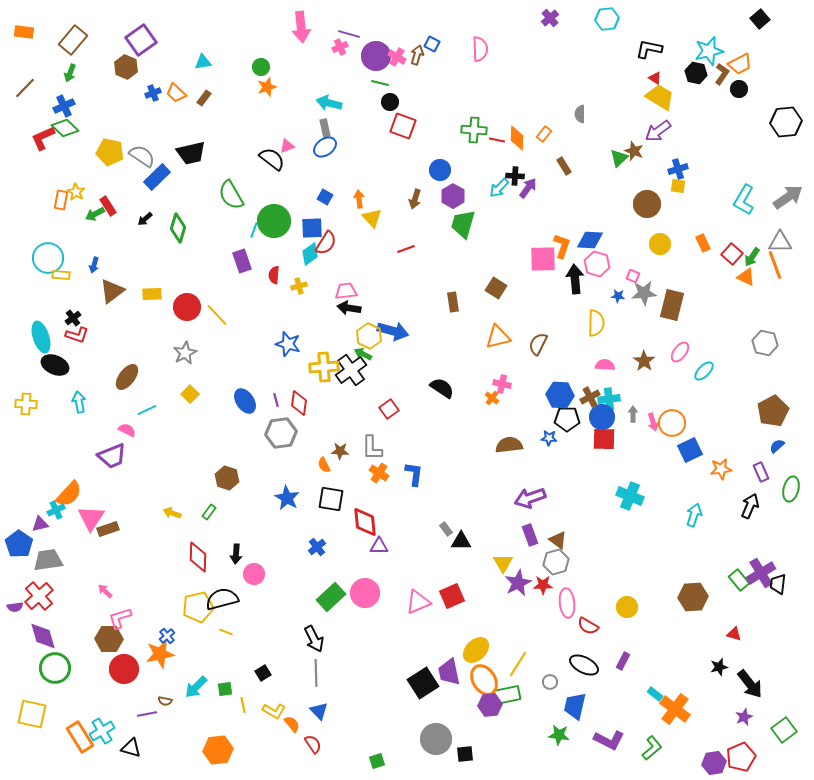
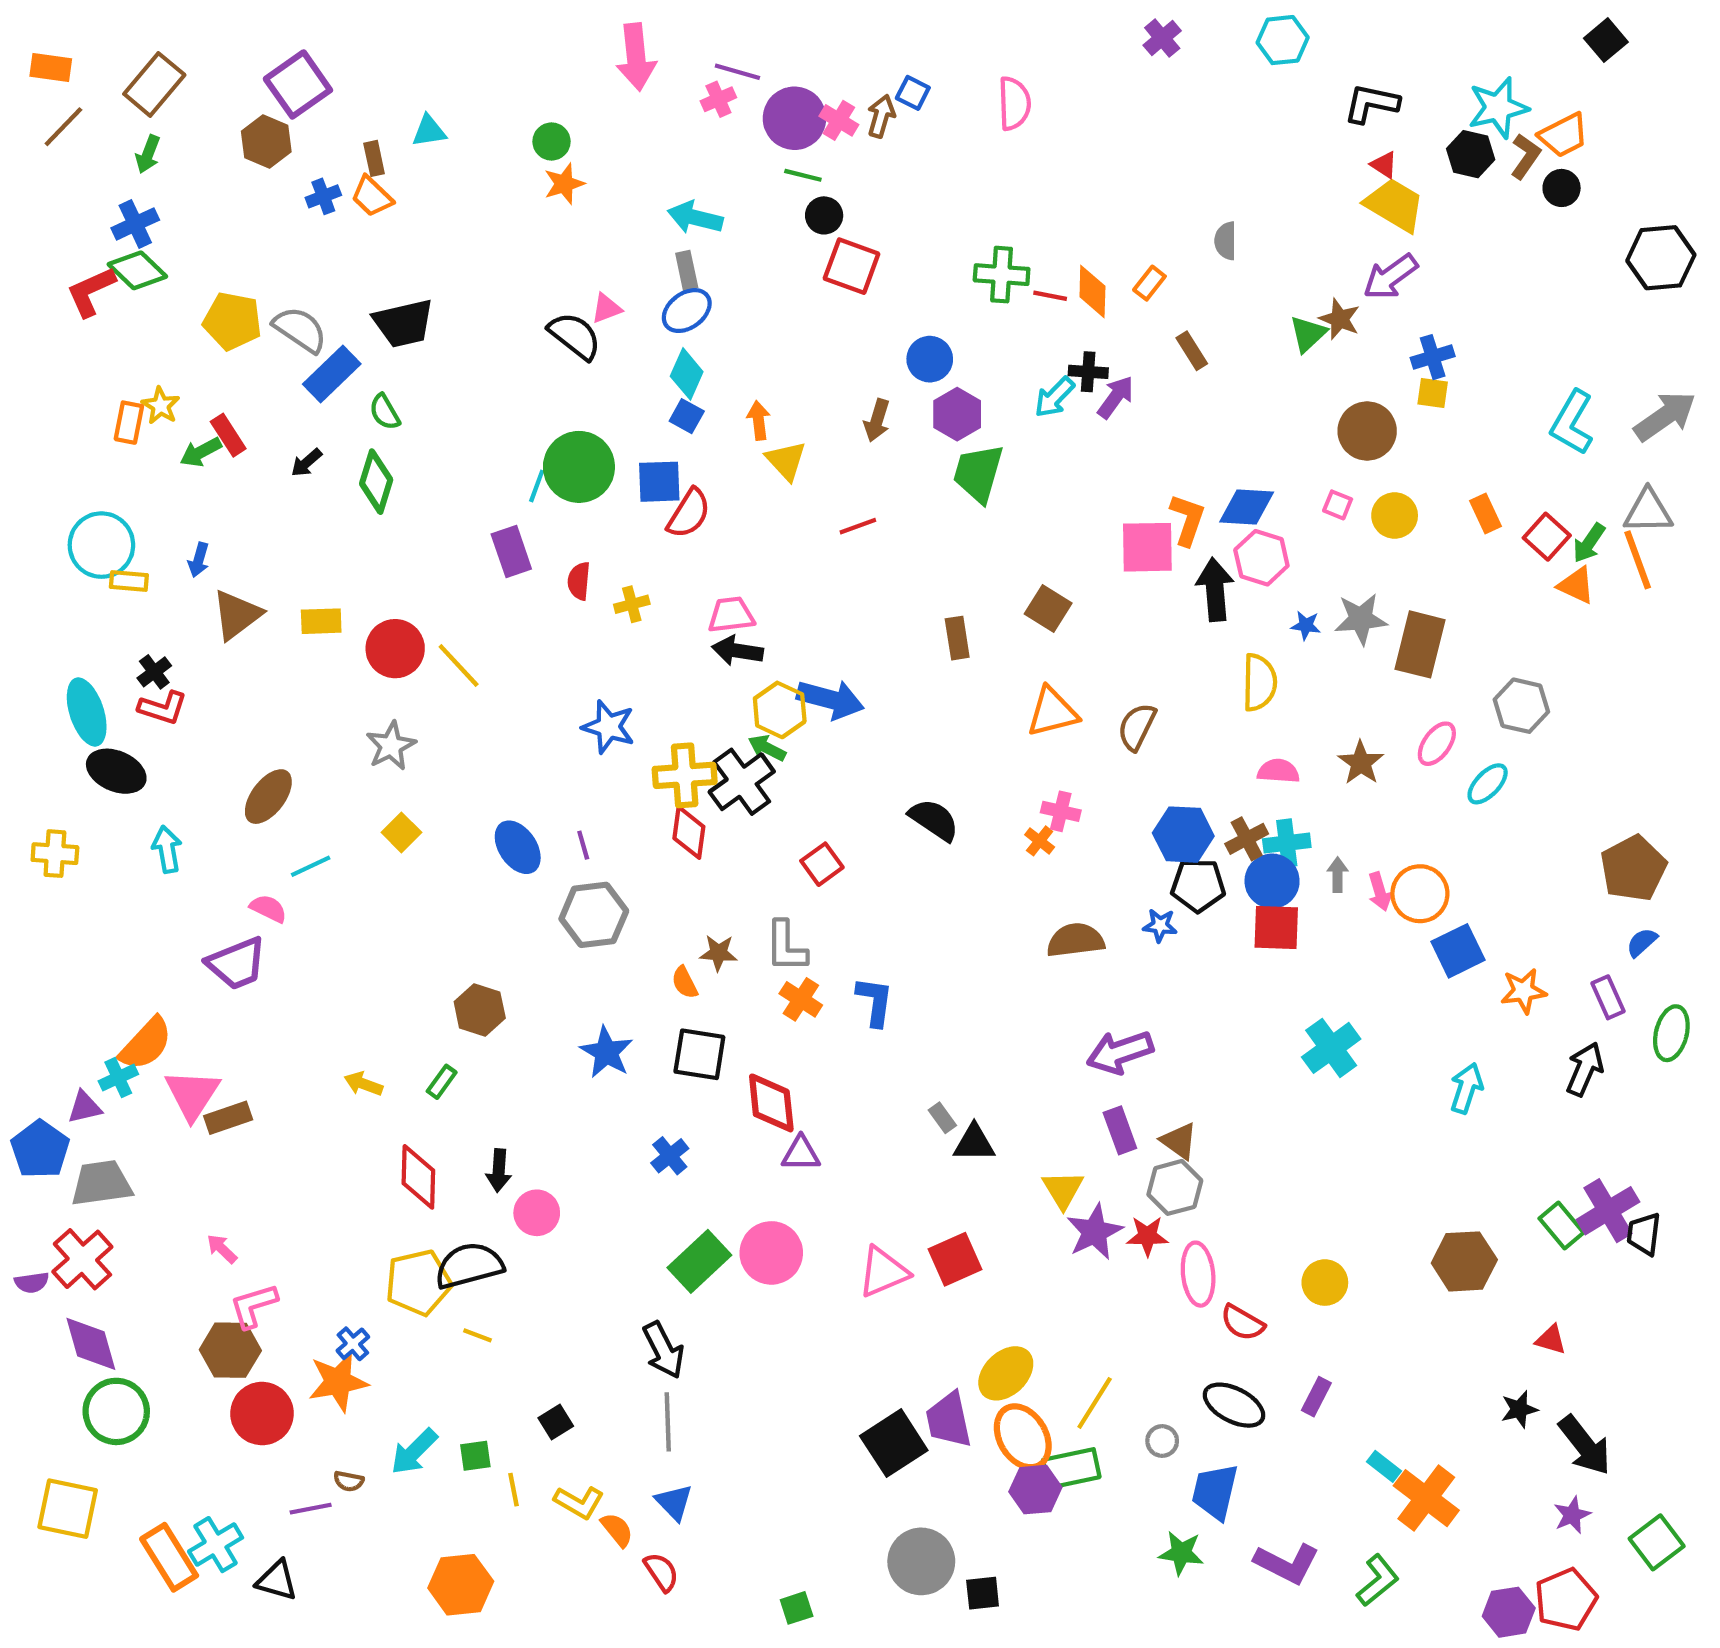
brown line: (25, 88) -> (63, 127), moved
brown rectangle: (204, 98) -> (374, 158), moved, turned -49
green semicircle: (231, 195) -> (385, 412), moved, size x0.6
cyan diamond: (310, 254) -> (687, 374), moved, turned -30
pink square: (633, 276) -> (1338, 505), moved
gray hexagon: (765, 343) -> (1521, 706), moved
red diamond: (299, 403) -> (689, 832), moved
cyan cross: (630, 496) -> (1331, 1048), turned 32

